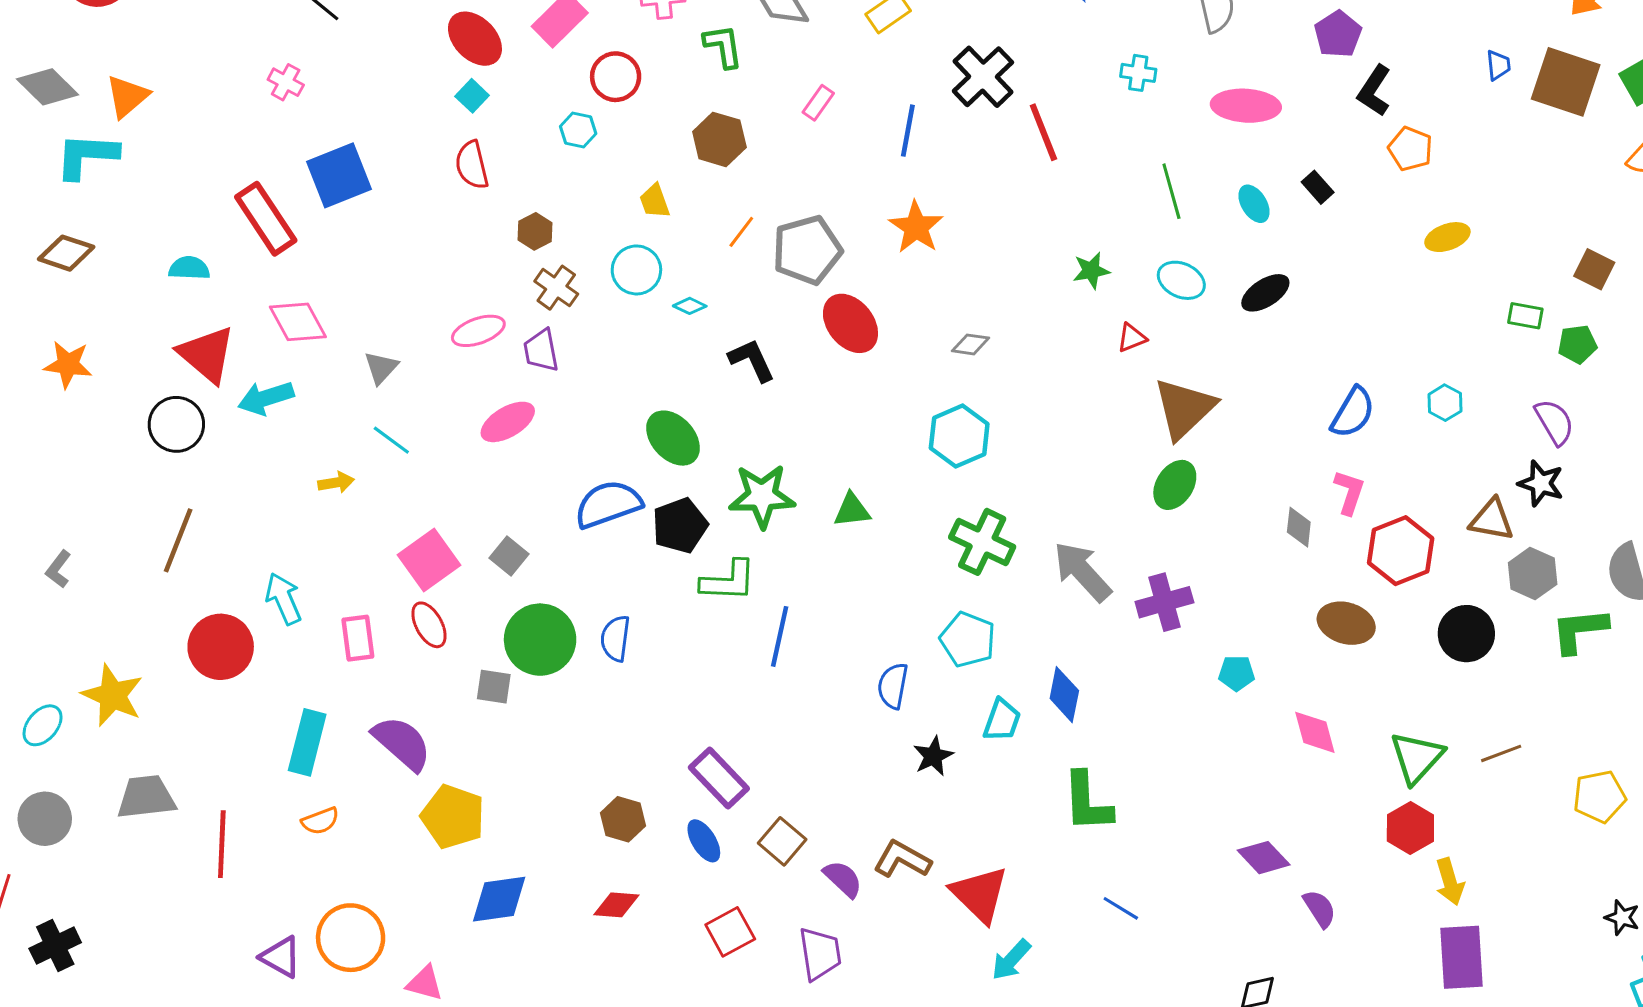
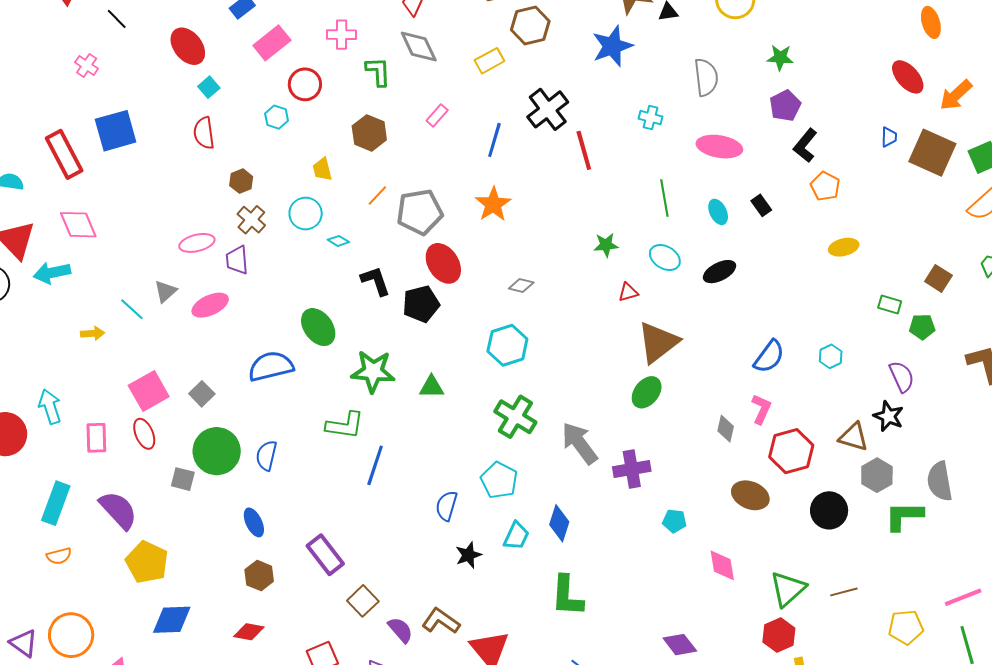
red ellipse: (475, 39) -> (188, 46), moved
gray triangle: (381, 368) -> (166, 291), moved
black pentagon: (680, 526) -> (421, 304), moved
blue ellipse: (704, 841) -> (254, 522), moved

